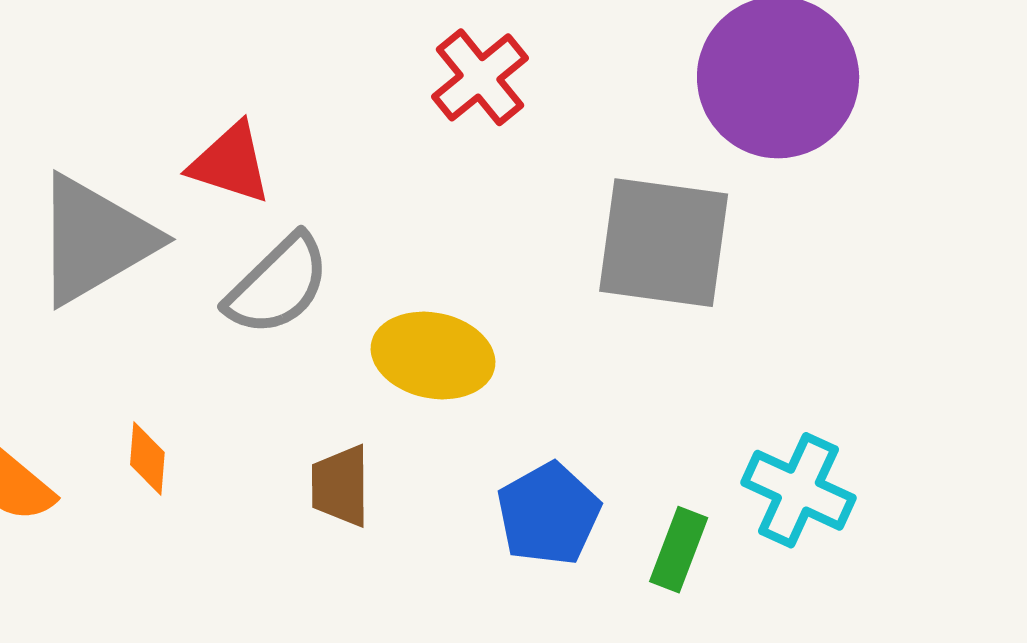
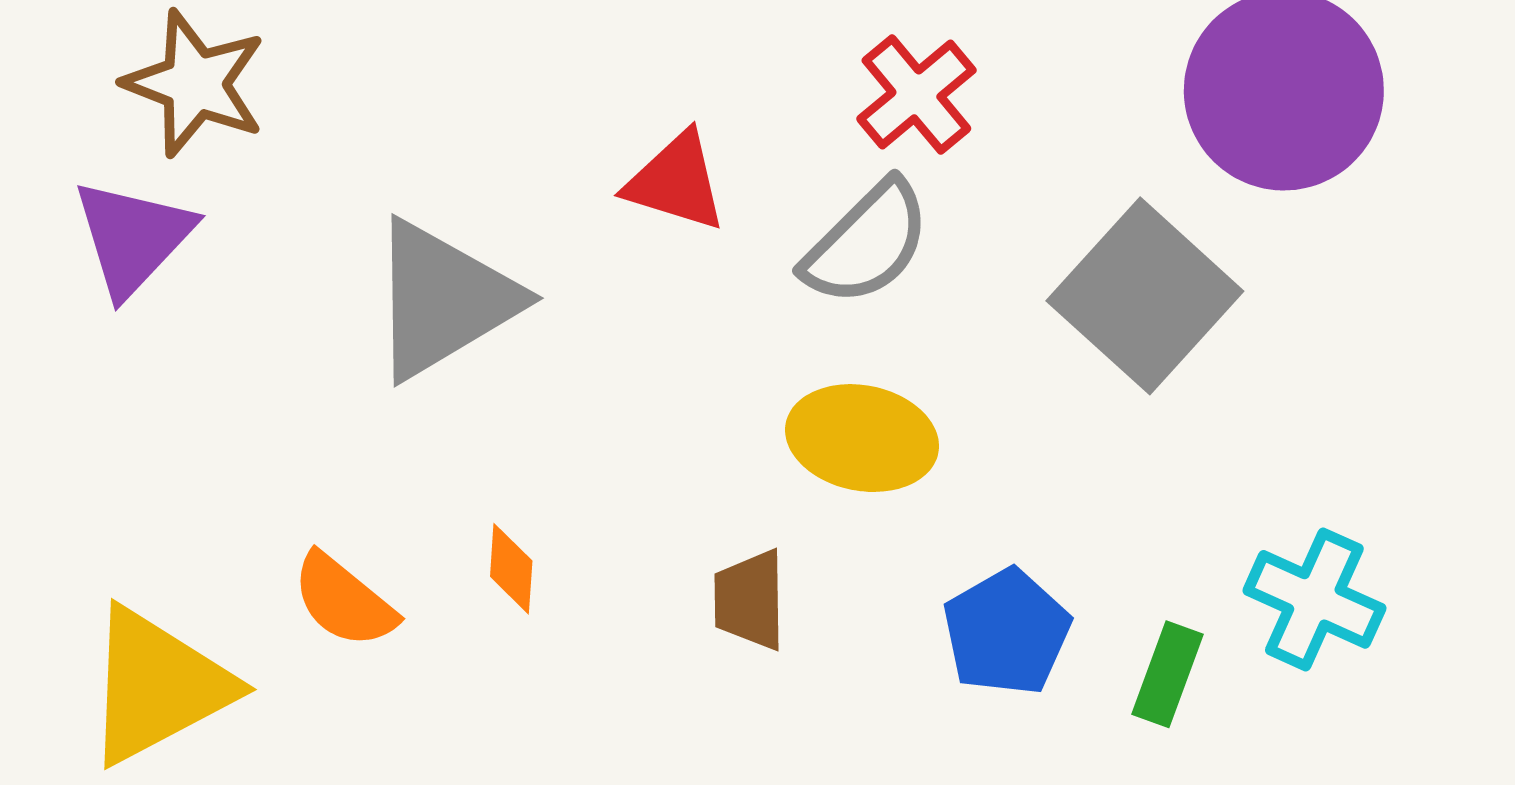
red triangle: (230, 163) -> (676, 182), moved
gray square: (664, 243) -> (1145, 296), turned 35
gray semicircle: (278, 285) -> (867, 243), moved

